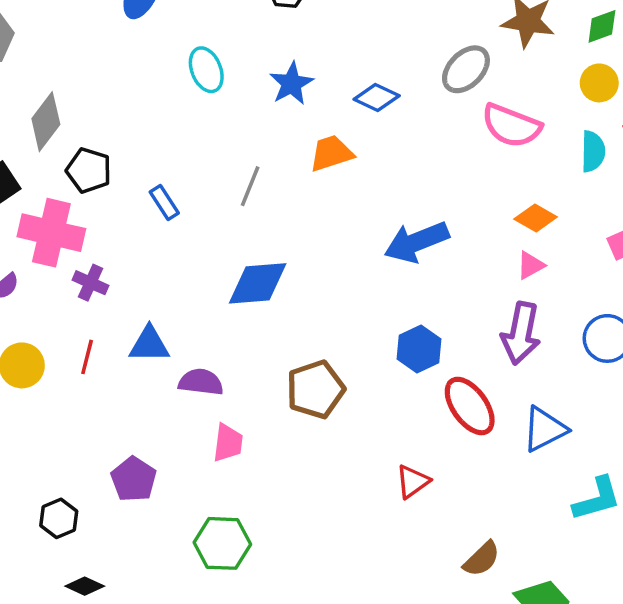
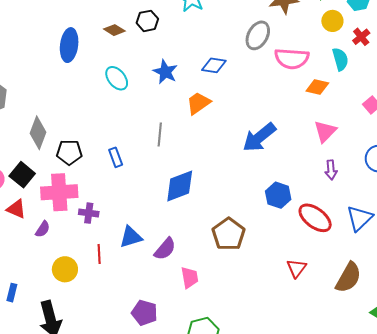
blue rectangle: (164, 202) -> (116, 157), turned 30
orange diamond: (536, 218) -> (317, 87), moved
pink triangle: (531, 265) -> (325, 131), size x1.4
purple arrow: (521, 333) -> (331, 170), size x0.6
purple semicircle: (201, 382) -> (165, 249), turned 140
brown semicircle: (482, 559) -> (348, 277), moved, size x1.4

